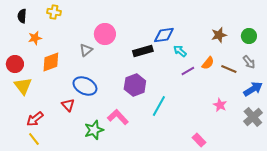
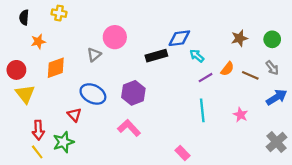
purple hexagon: (135, 85) -> (133, 93), moved
cyan line: (159, 106) -> (202, 110), moved, turned -35
gray cross: (253, 117) -> (277, 142), moved
red arrow: (35, 119) -> (38, 130), turned -54
green star: (94, 130) -> (63, 142), moved
pink rectangle: (199, 140) -> (183, 153), moved

